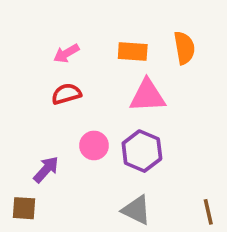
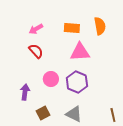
red semicircle: (66, 94) -> (36, 51), turned 63
purple arrow: (46, 169) -> (25, 92), turned -35
brown square: (24, 208) -> (43, 113), moved, turned -32

